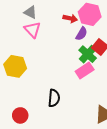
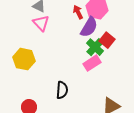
red arrow: (70, 18) -> (78, 12), turned -128
purple semicircle: (81, 34) -> (89, 27), size x1.5

